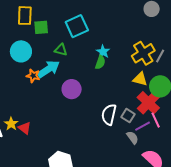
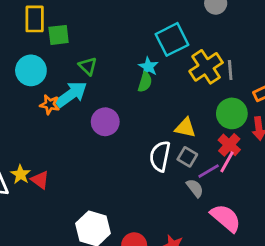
cyan square: (77, 26) -> (172, 39), moved
green triangle: (61, 50) -> (88, 66), turned 32
gray line: (160, 56) -> (230, 70), turned -32
yellow triangle: (140, 79) -> (185, 128), moved
red cross: (148, 103) -> (229, 145), moved, size x0.7
pink line: (156, 120) -> (227, 162), turned 56

